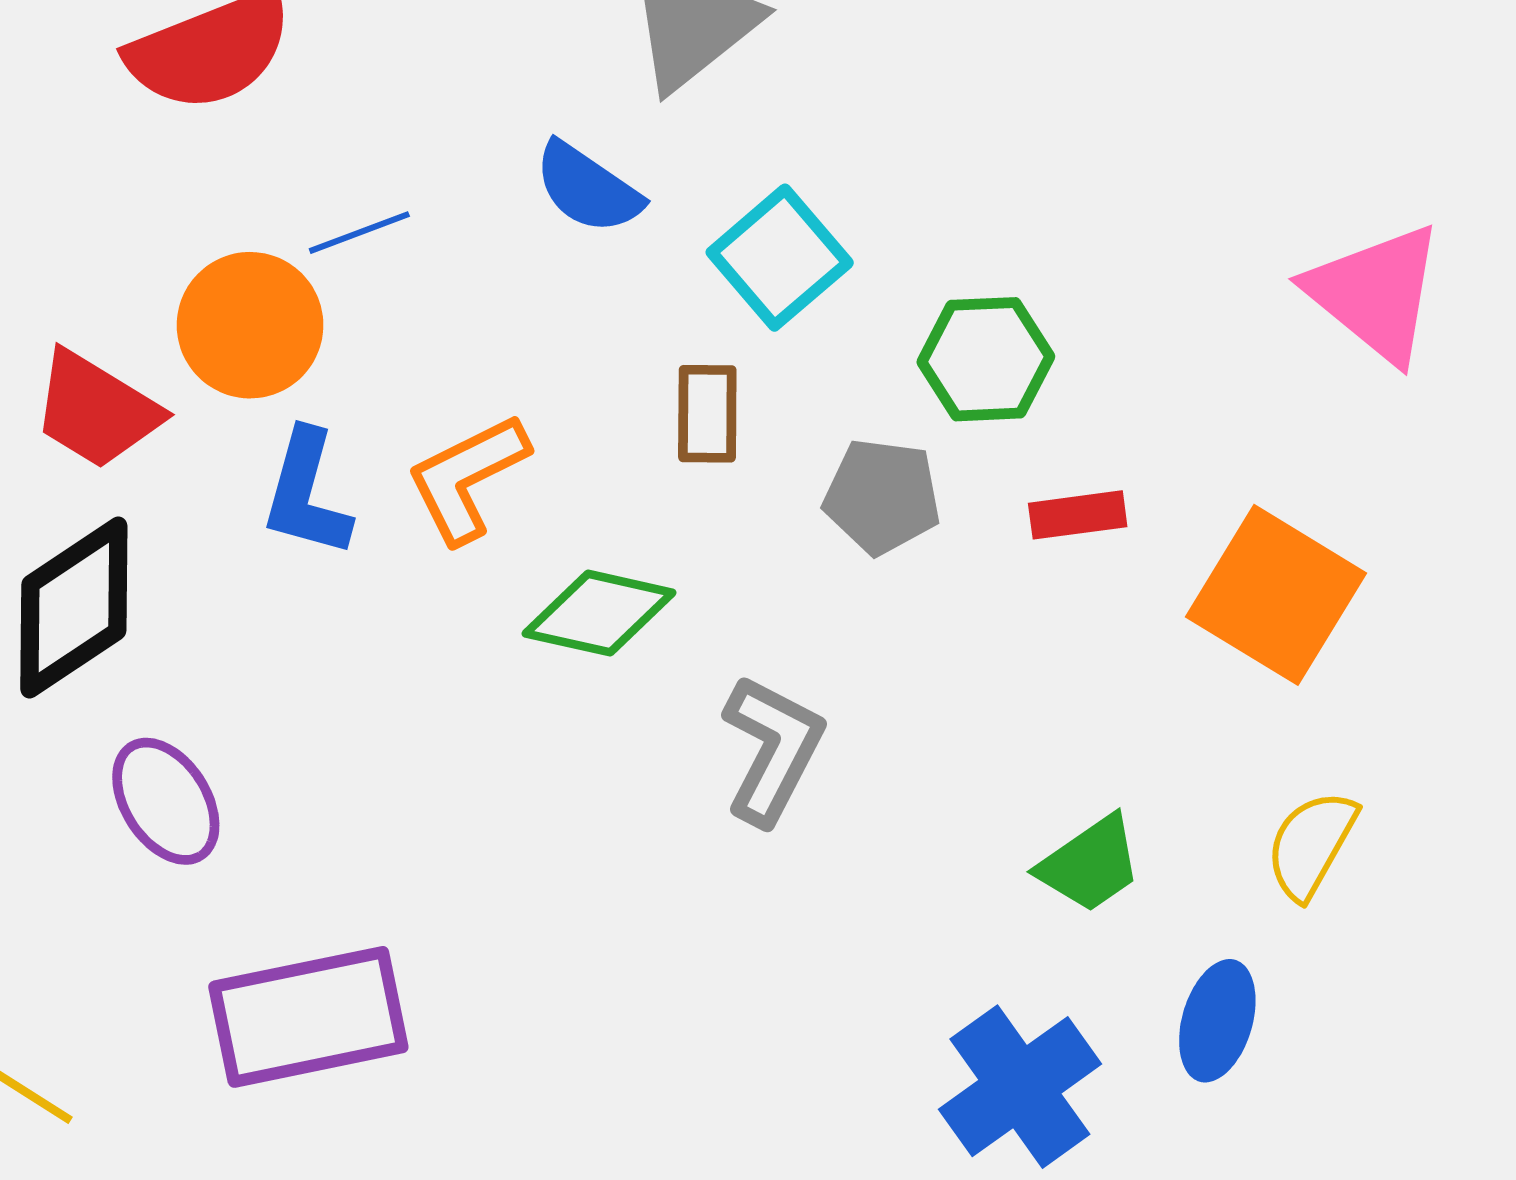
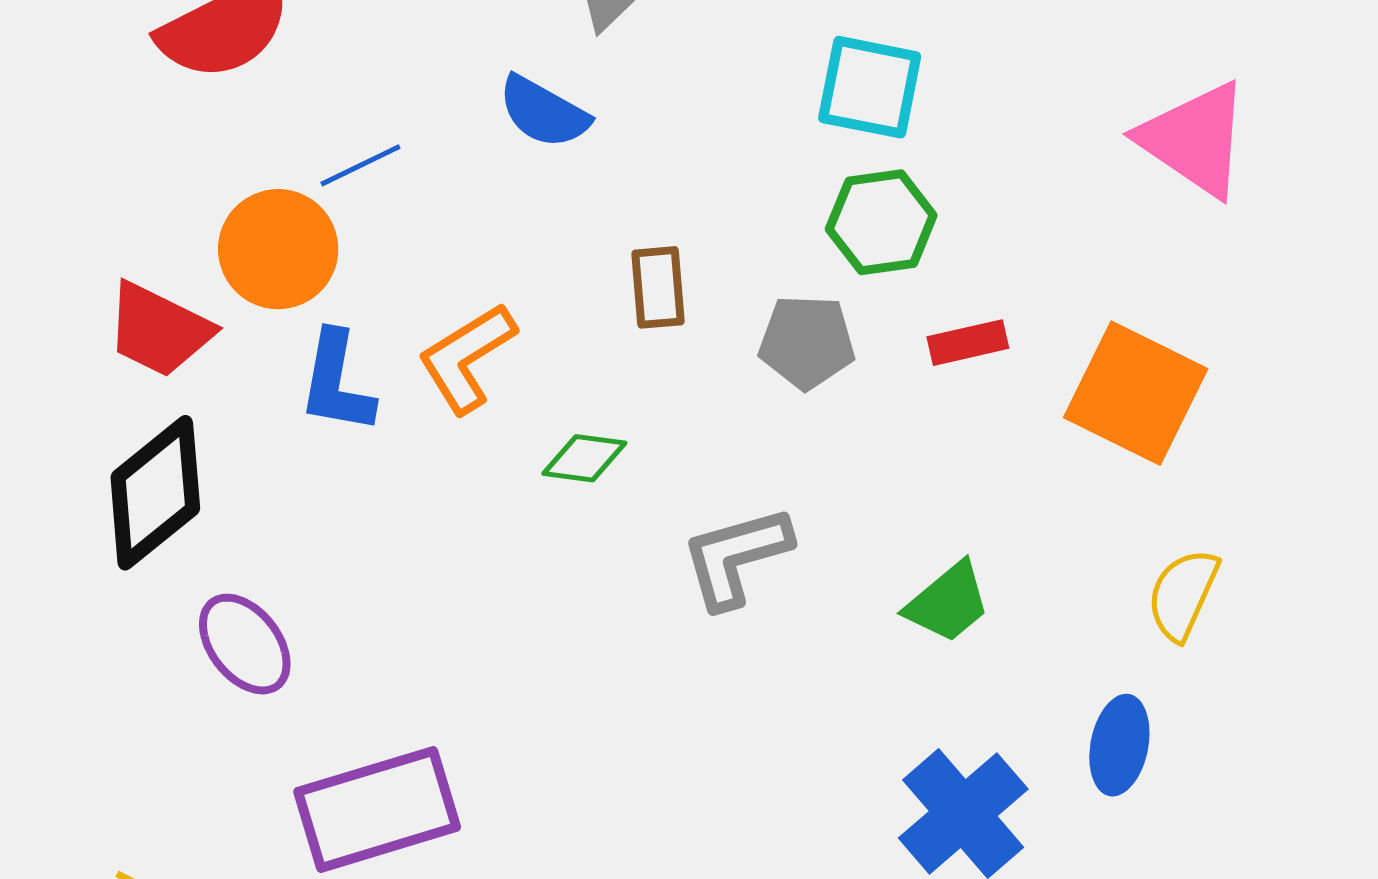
cyan square: (780, 258) -> (870, 87), moved, turned -33
green diamond: (599, 613) -> (584, 458), size x0.7
gray L-shape: (772, 750) -> (736, 557), turned -128
green trapezoid: (1090, 864) -> (948, 602), moved

